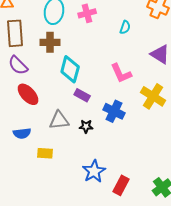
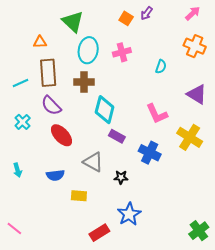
gray triangle: (59, 120) -> (93, 162), turned 35
black star: (86, 126) -> (121, 177), moved
red rectangle: (121, 185) -> (99, 233), moved, turned 30

